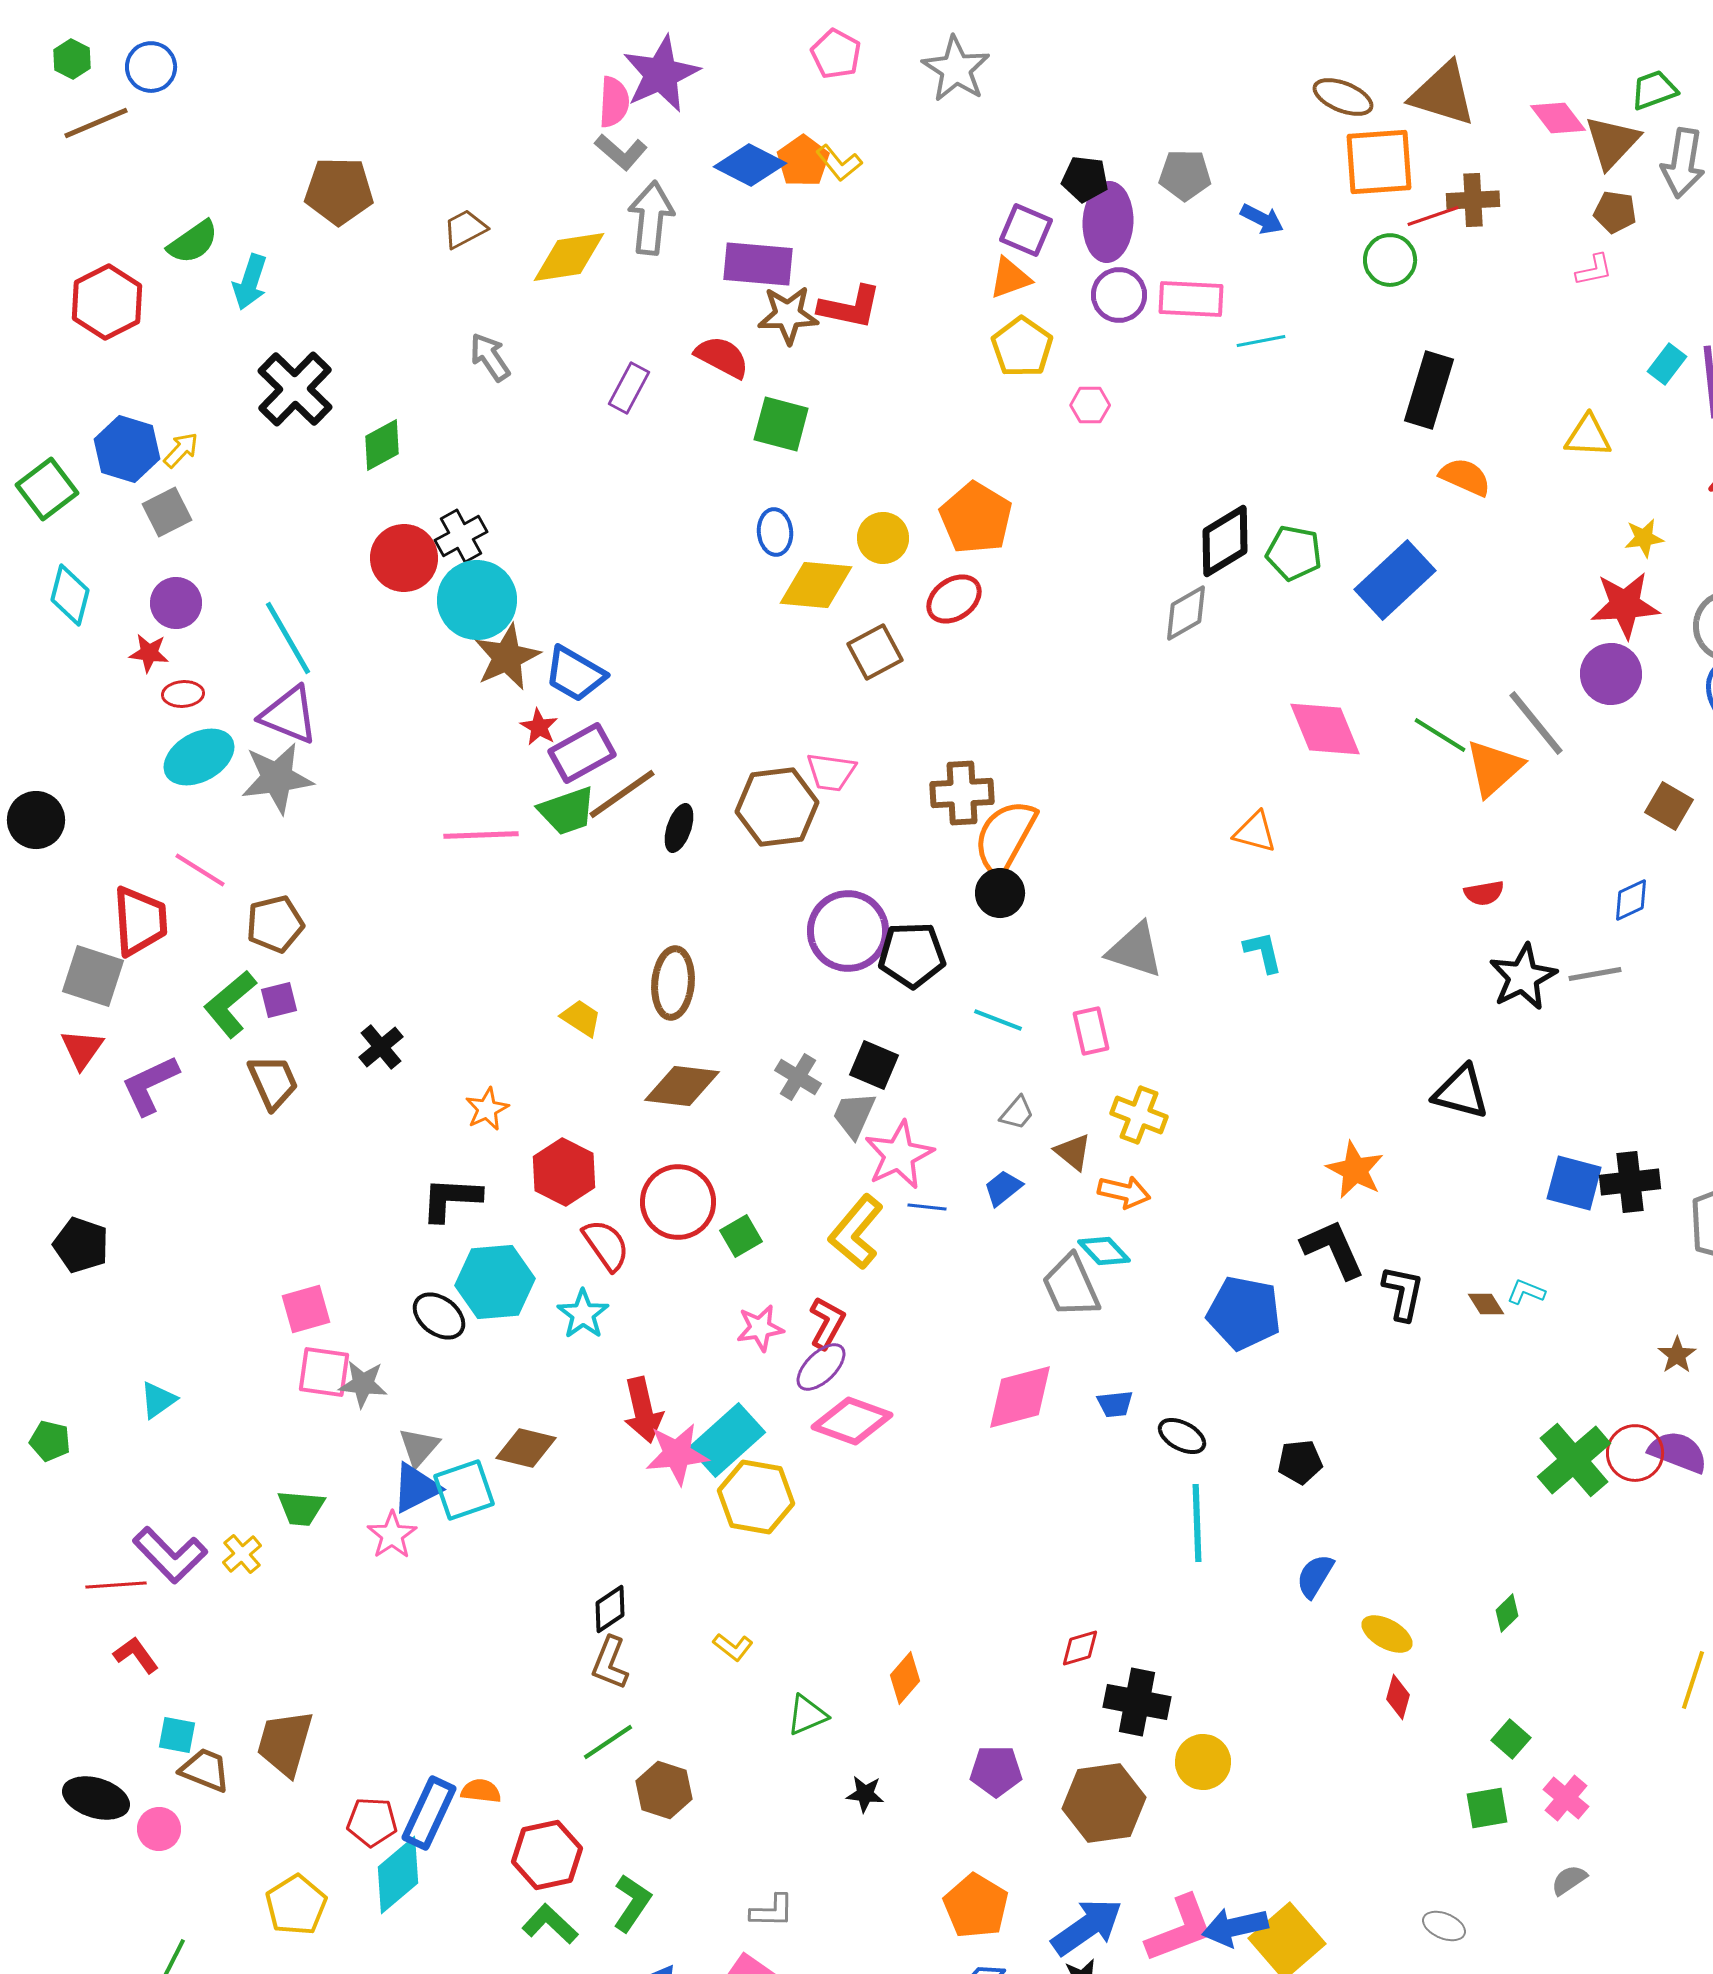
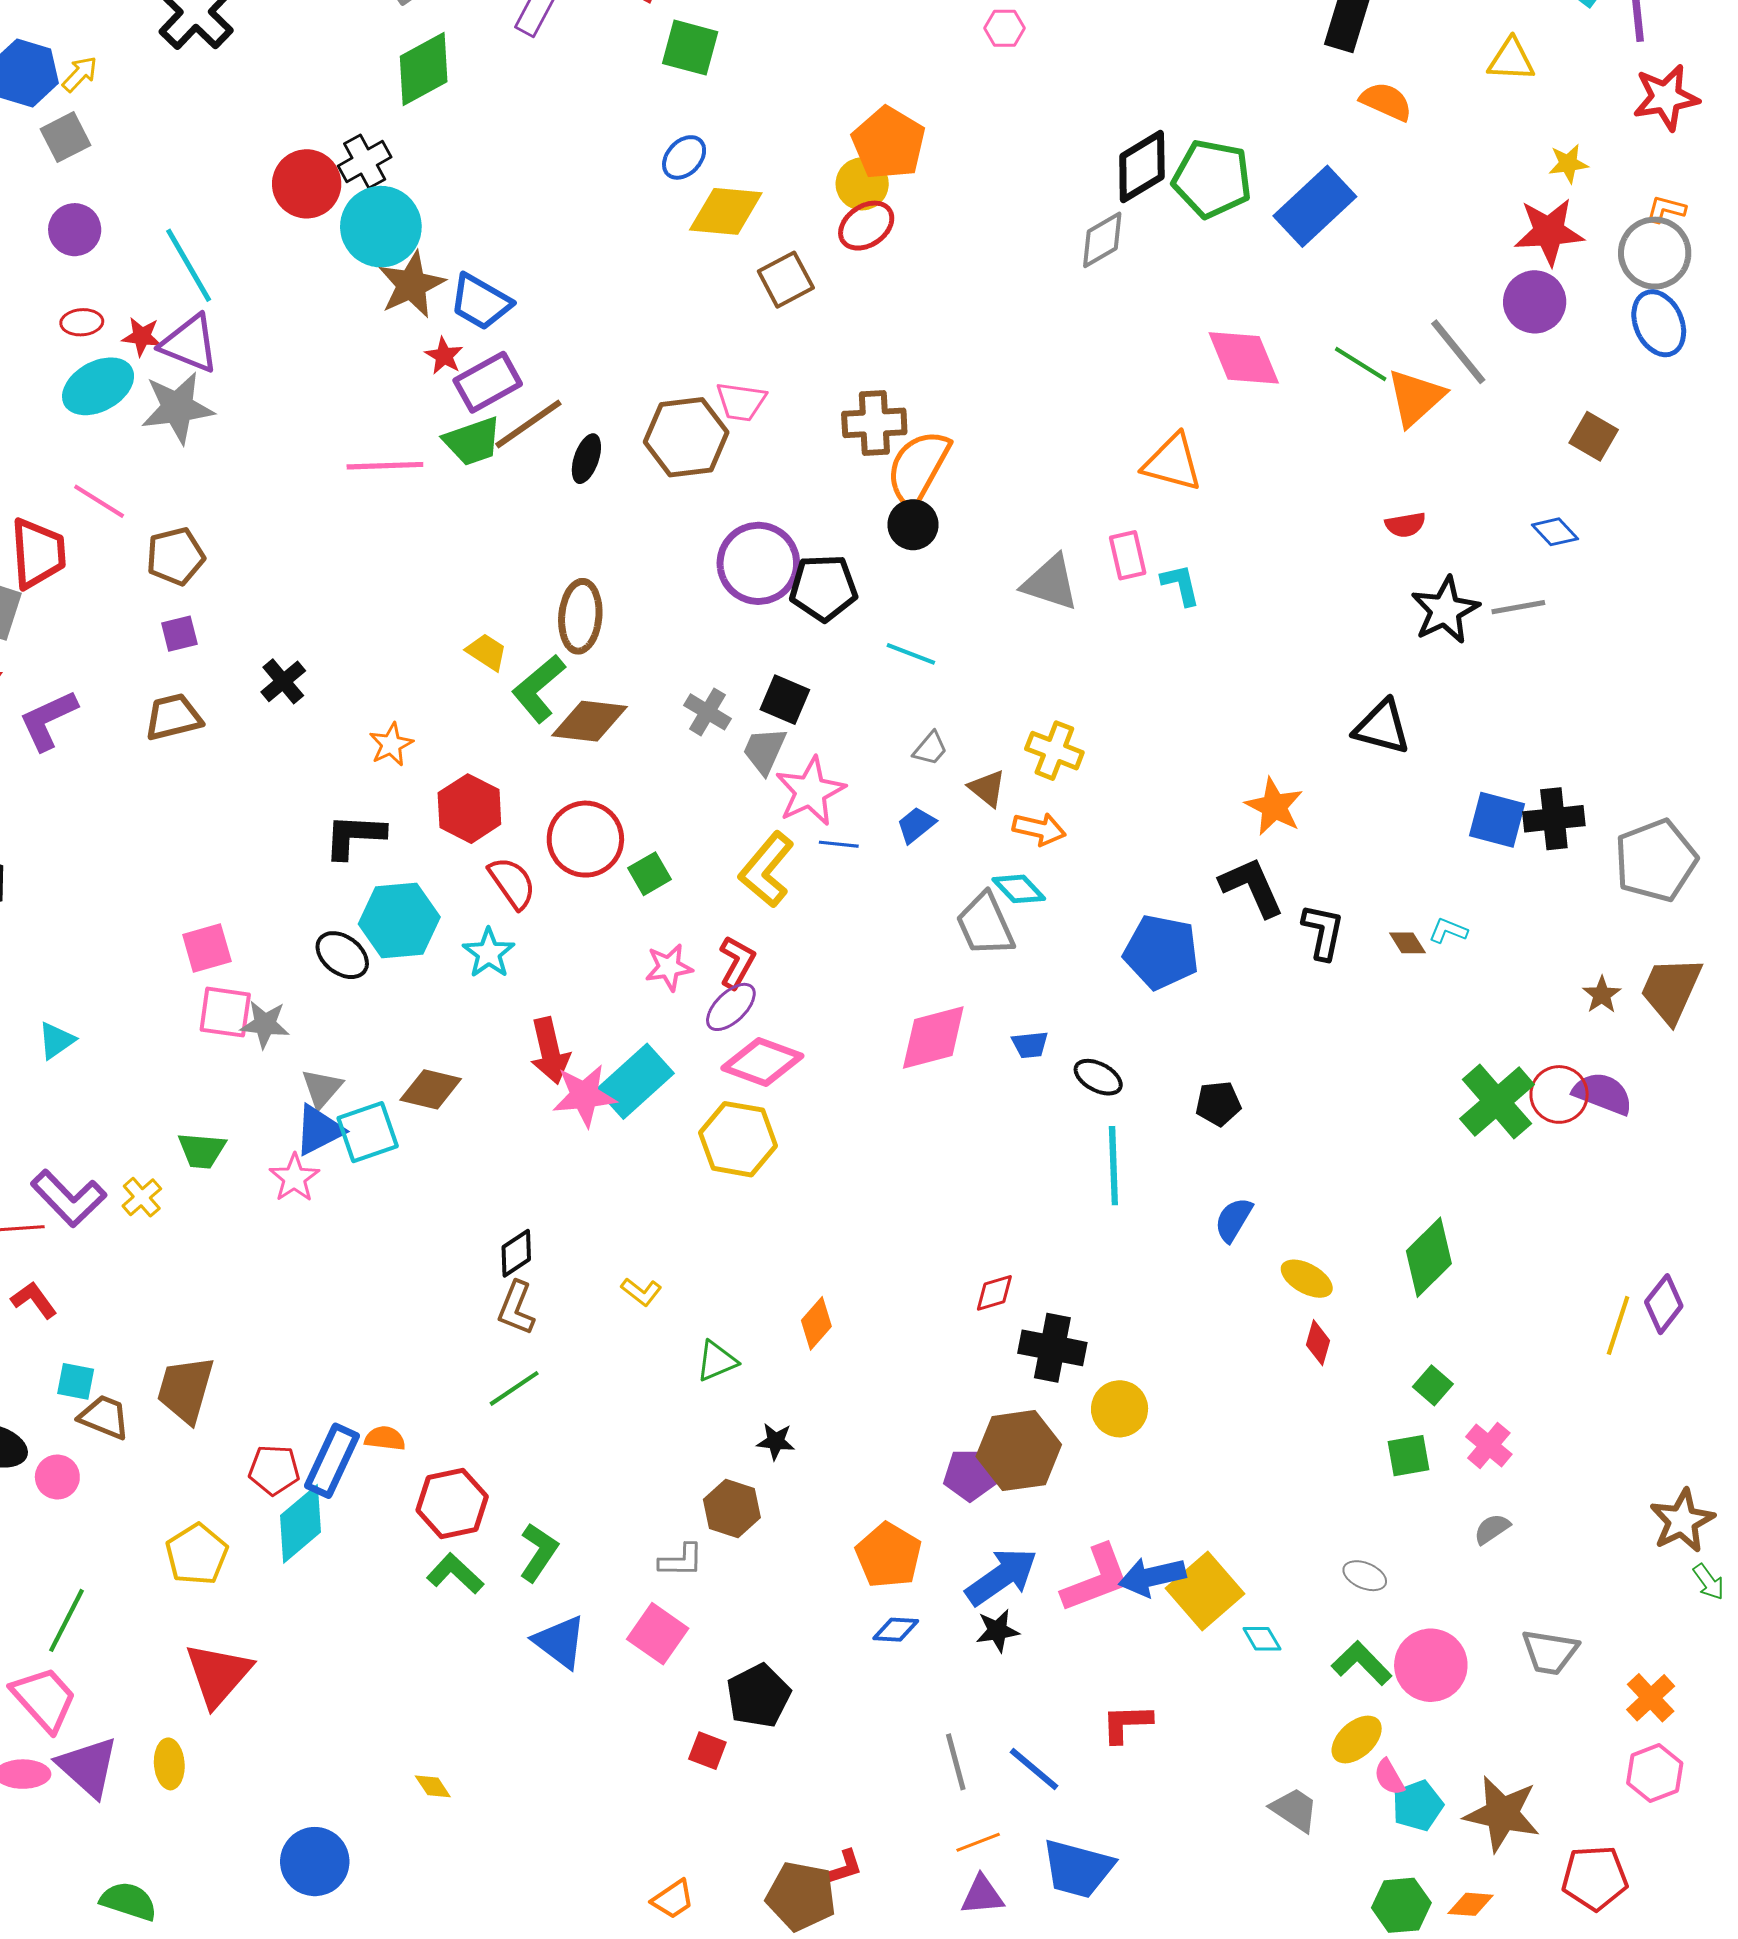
green diamond: (382, 445) -> (424, 69), moved, size x1.4
blue ellipse: (775, 532) -> (684, 157), turned 48
yellow circle: (883, 538) -> (862, 184), moved
green pentagon: (1294, 553) -> (1212, 179), size x1.4
red star: (149, 653) -> (142, 336), moved
orange triangle: (1255, 832) -> (1172, 463), size x1.4
blue diamond: (1631, 900) -> (1555, 532), turned 72
green L-shape: (230, 1004) -> (539, 689), moved
pink rectangle: (1091, 1031) -> (1128, 555), moved
brown trapezoid: (273, 1082) -> (173, 717), turned -80
yellow hexagon: (756, 1497) -> (738, 1139), moved
green diamond: (1507, 1613) -> (1429, 1257), size x2.0
purple pentagon: (996, 1771) -> (970, 1475), moved
brown hexagon: (664, 1790) -> (732, 1509), moved

